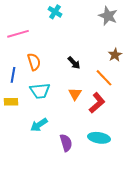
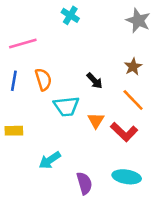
brown star: (115, 55) -> (133, 67), moved
blue line: (13, 75) -> (14, 81), moved
cyan trapezoid: (40, 91) -> (66, 106), moved
red L-shape: (97, 103) -> (124, 132), turned 85

